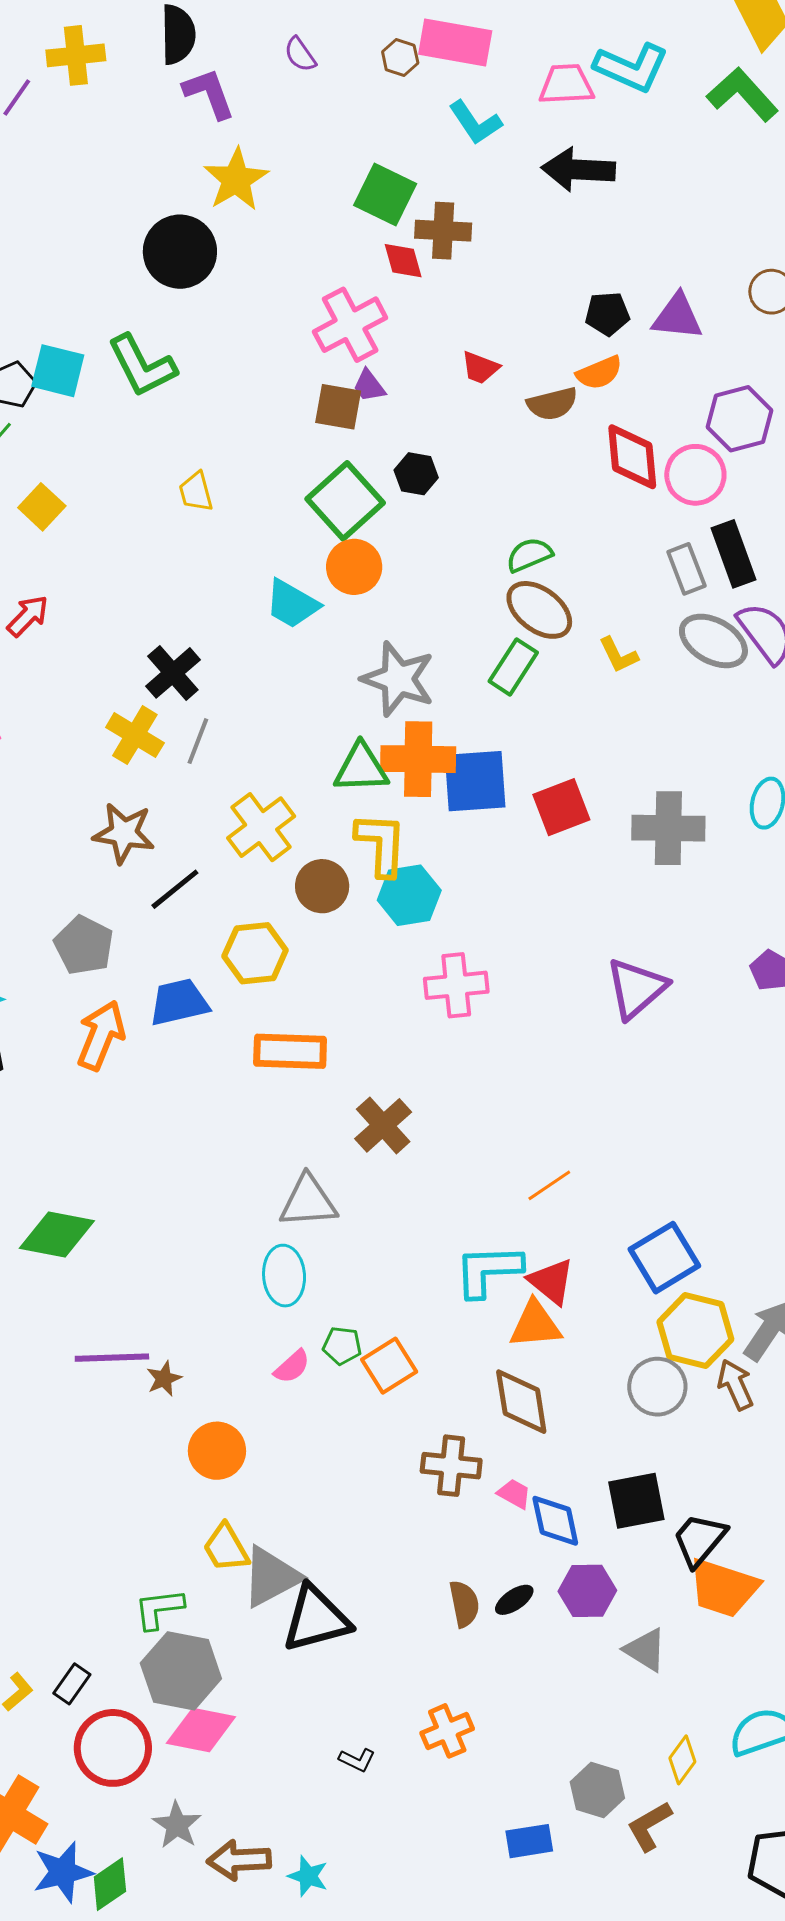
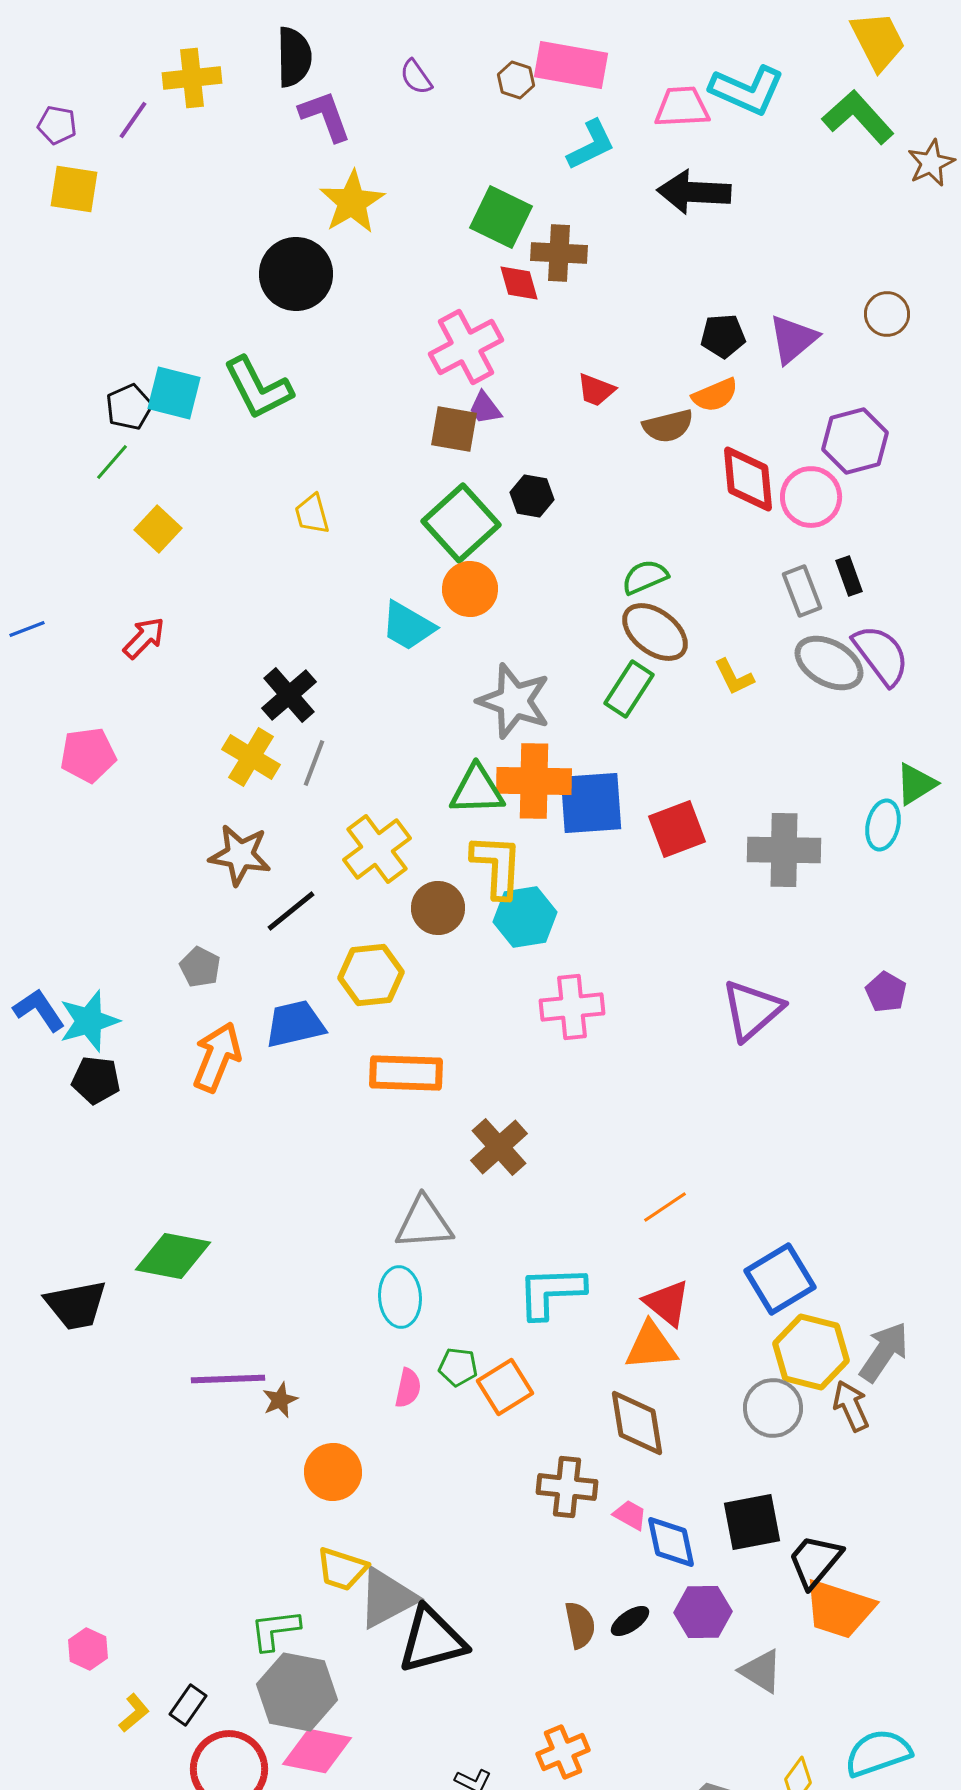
cyan L-shape: (475, 122) -> (591, 145), turned -82
purple triangle: (677, 317) -> (793, 339), turned -46
black rectangle: (733, 554) -> (849, 576), size x0.6
gray pentagon: (84, 945) -> (200, 967), size x0.7
cyan L-shape: (488, 1271) -> (551, 1292), moved
pink semicircle: (292, 1367) -> (408, 1388), turned -36
yellow trapezoid: (226, 1548) -> (342, 1569), turned -42

